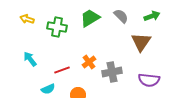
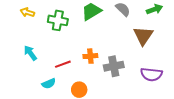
orange cross: (89, 62) -> (90, 56), turned 32

